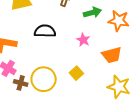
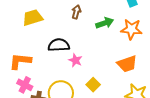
pink star: (83, 40) -> (75, 60), moved

